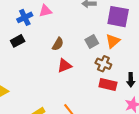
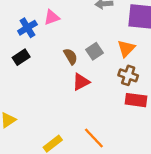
orange triangle: (113, 41) -> (126, 48), moved
gray square: (92, 42) -> (94, 51), moved
brown semicircle: (58, 44) -> (71, 56), turned -56

